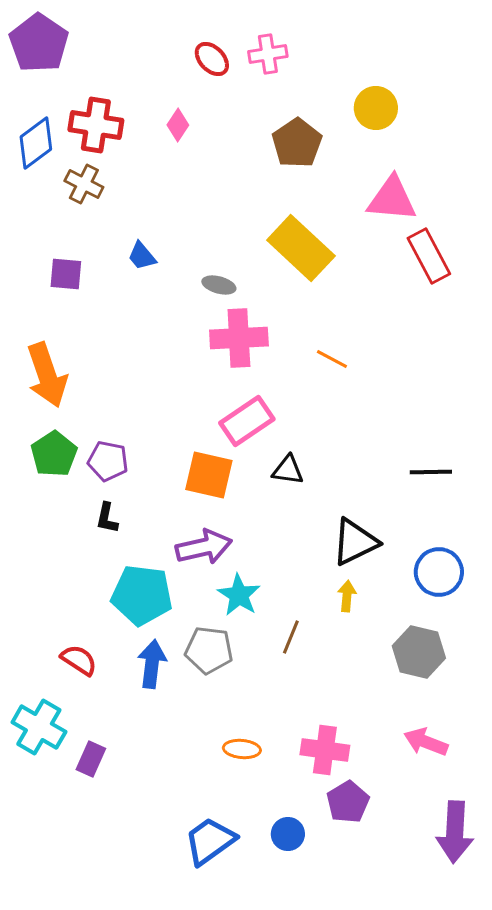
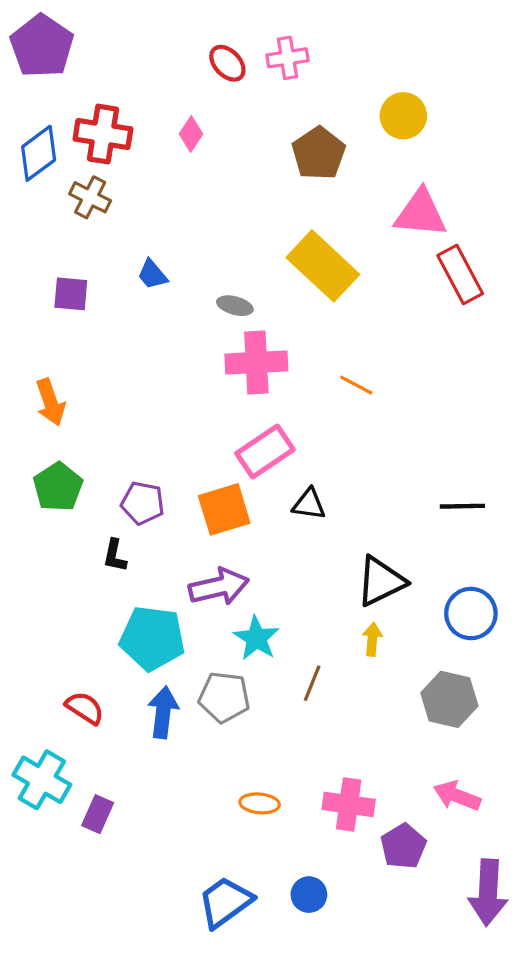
orange arrow: (47, 375) -> (50, 402), size x0.7
purple pentagon: (108, 461) -> (143, 503), moved
orange square: (209, 475) -> (224, 509), turned -30
purple pentagon: (348, 802) -> (403, 846), moved

